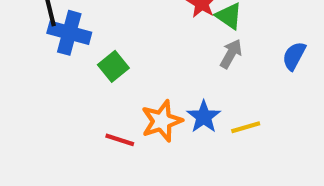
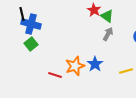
green square: (113, 66) -> (31, 44), moved
yellow line: (246, 127) -> (126, 71), moved

